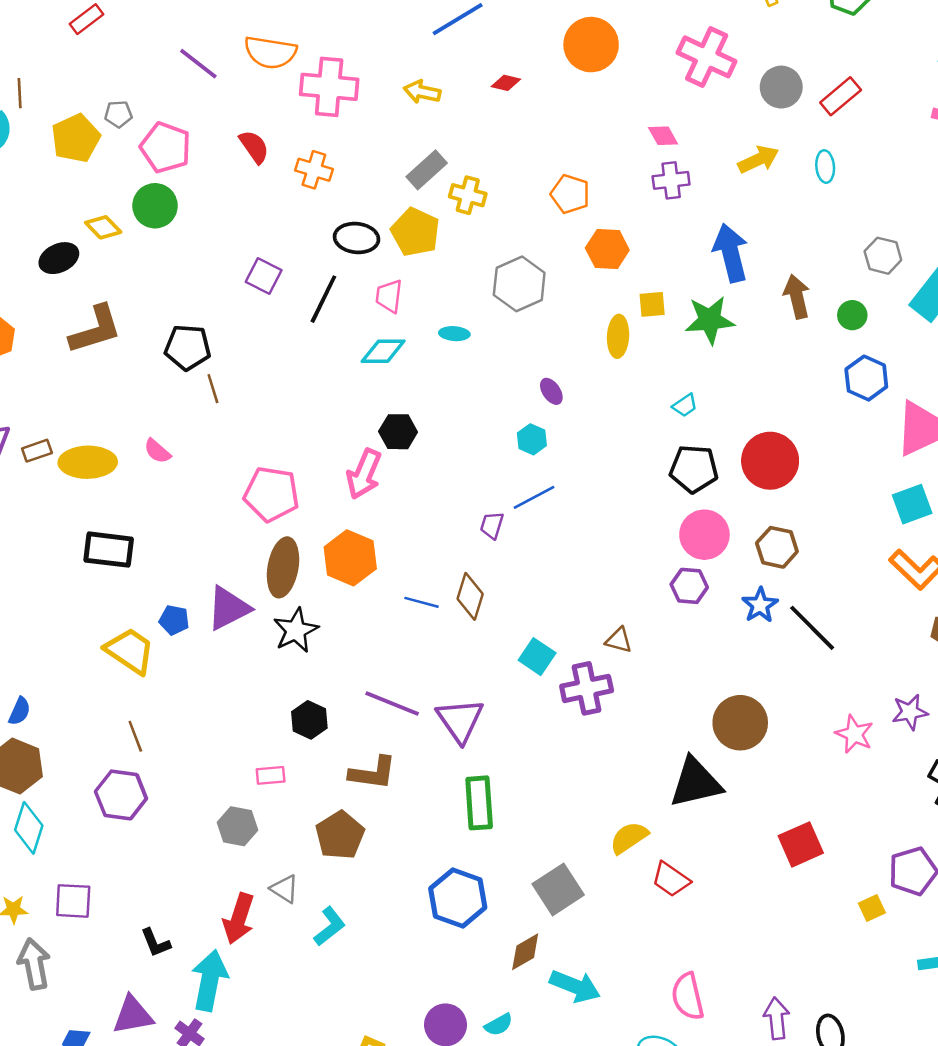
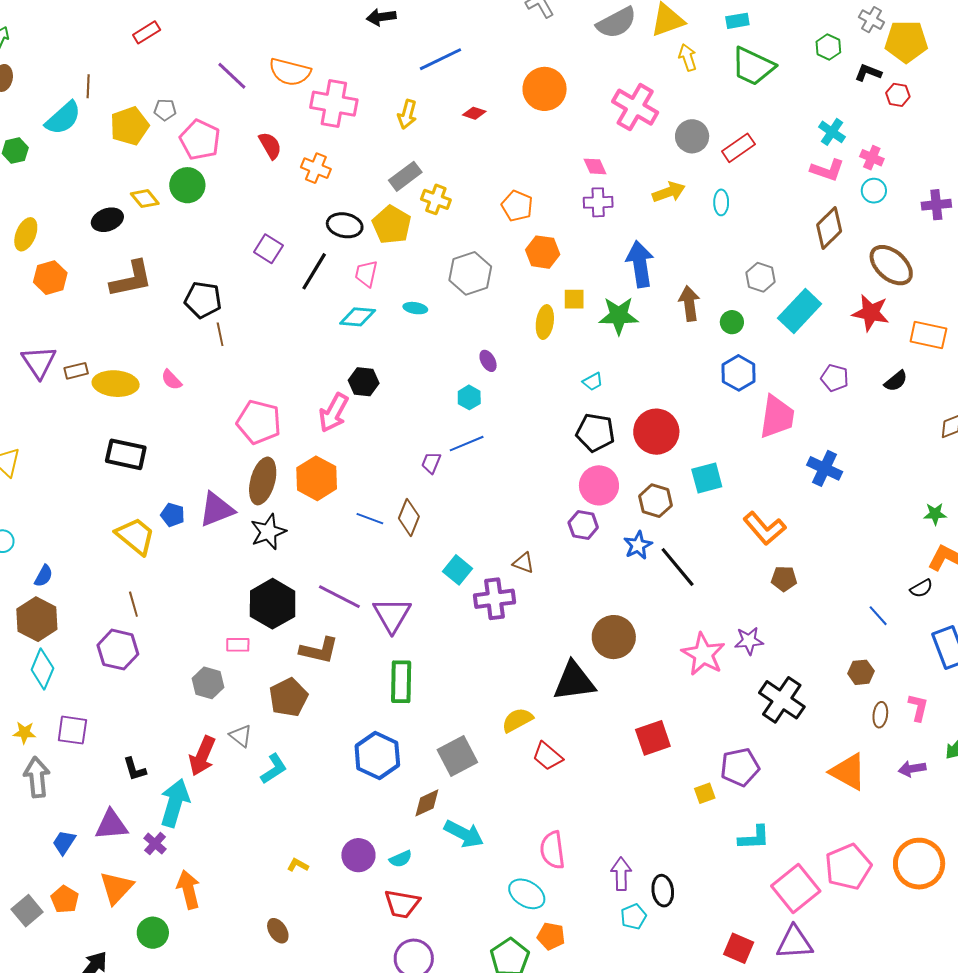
yellow arrow: (422, 92) -> (407, 114), turned -92
cyan square: (912, 504) -> (707, 478), moved
black hexagon: (309, 720) -> (273, 604), size x1.6
pink star: (854, 734) -> (703, 654), size x1.4

